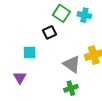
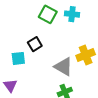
black square: (50, 32) -> (35, 44), moved

